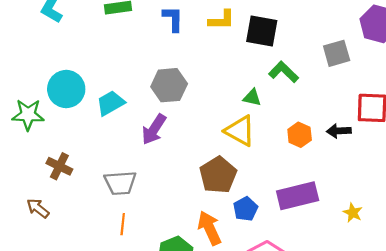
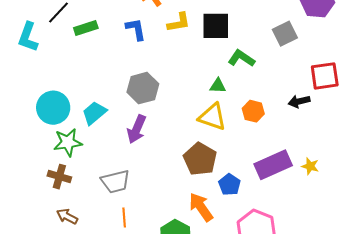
green star: (28, 115) -> (68, 142), moved
orange hexagon: (300, 135) -> (253, 111), moved
brown arrow: (38, 208) -> (67, 216), moved
yellow star: (353, 213) -> (310, 166), moved

